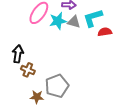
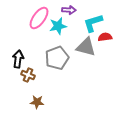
gray triangle: (74, 22) -> (86, 47), moved, size x1.5
gray pentagon: (57, 86) -> (57, 58), moved

